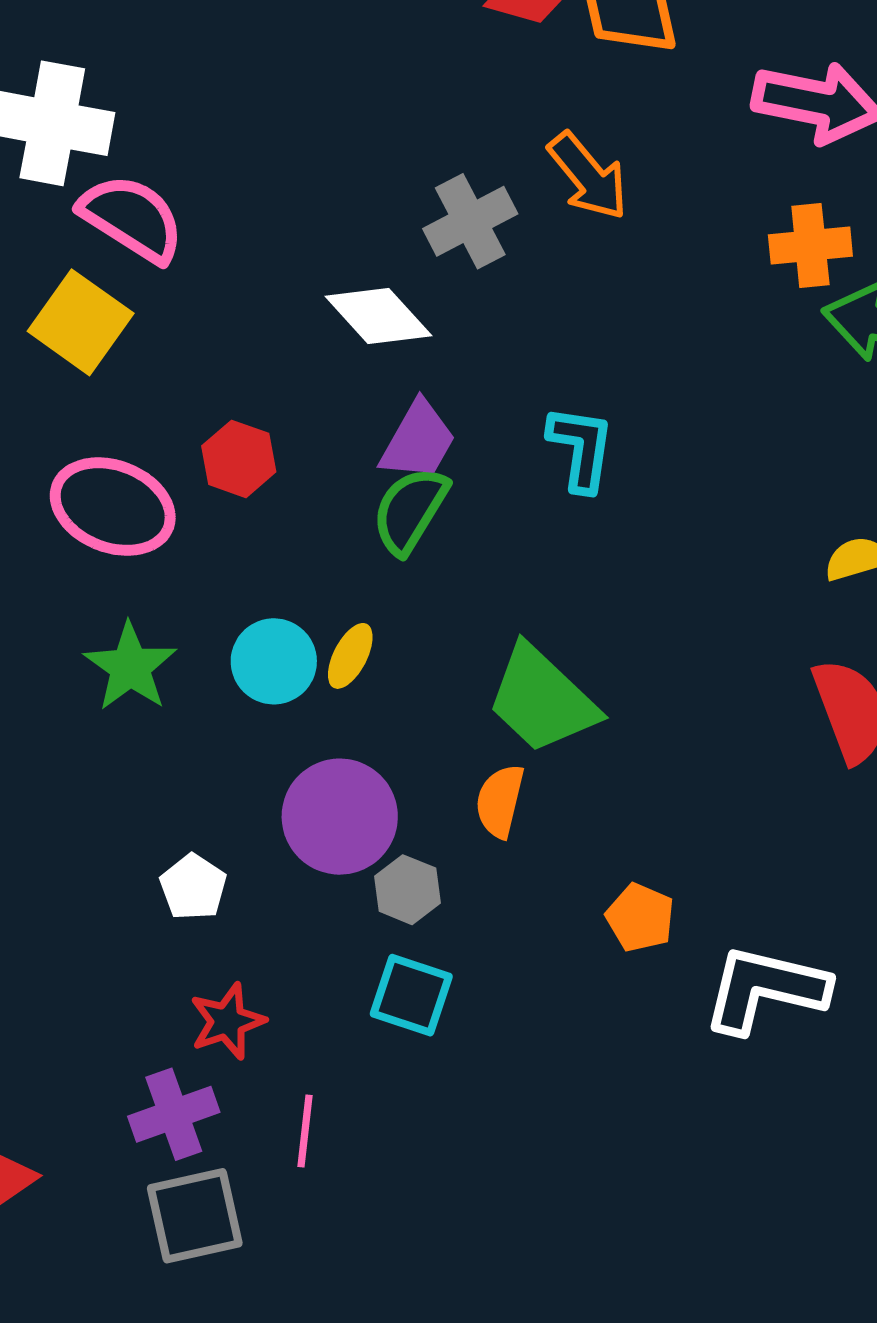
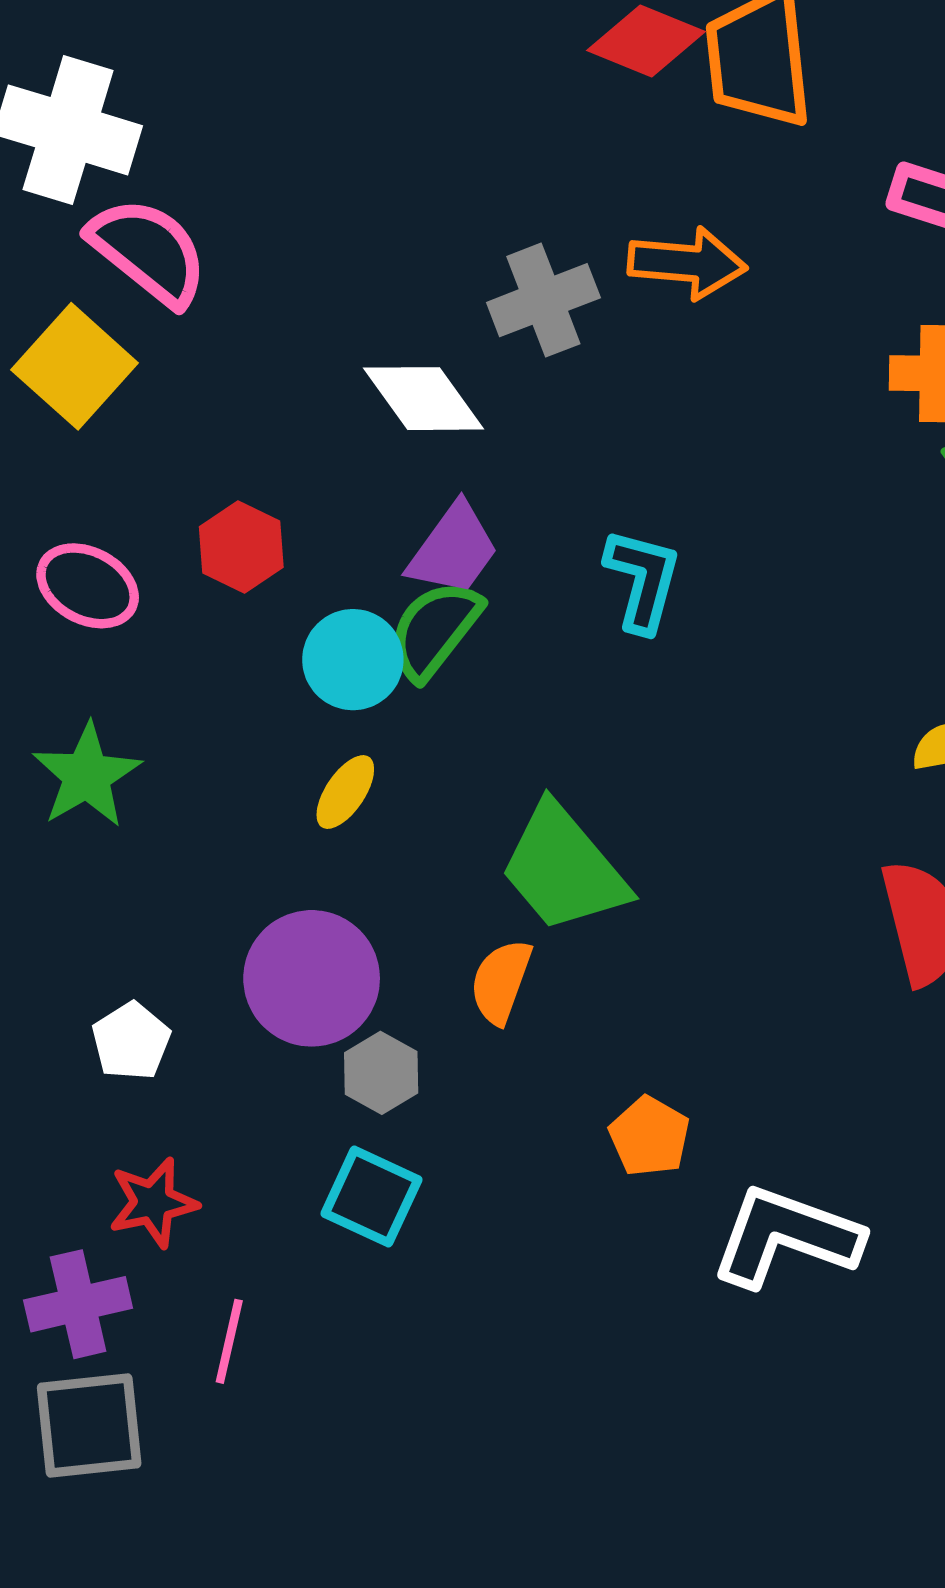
orange arrow: (588, 176) -> (687, 263), turned -52
pink ellipse: (113, 507) -> (88, 586), size x0.7
cyan circle: (274, 661) -> (353, 660), moved

